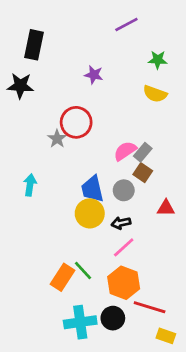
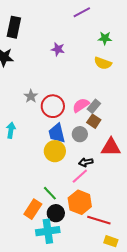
red circle: (76, 122) -> (53, 106), moved
red triangle: (166, 208) -> (111, 147), size x1.5
black arrow: (121, 223) -> (86, 162), moved
orange rectangle: (63, 277) -> (33, 209), moved
black circle: (113, 318) -> (56, 213), moved

